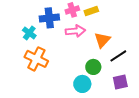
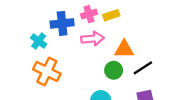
orange triangle: (102, 40) -> (124, 49), turned 48
green circle: (93, 67) -> (114, 70), moved

